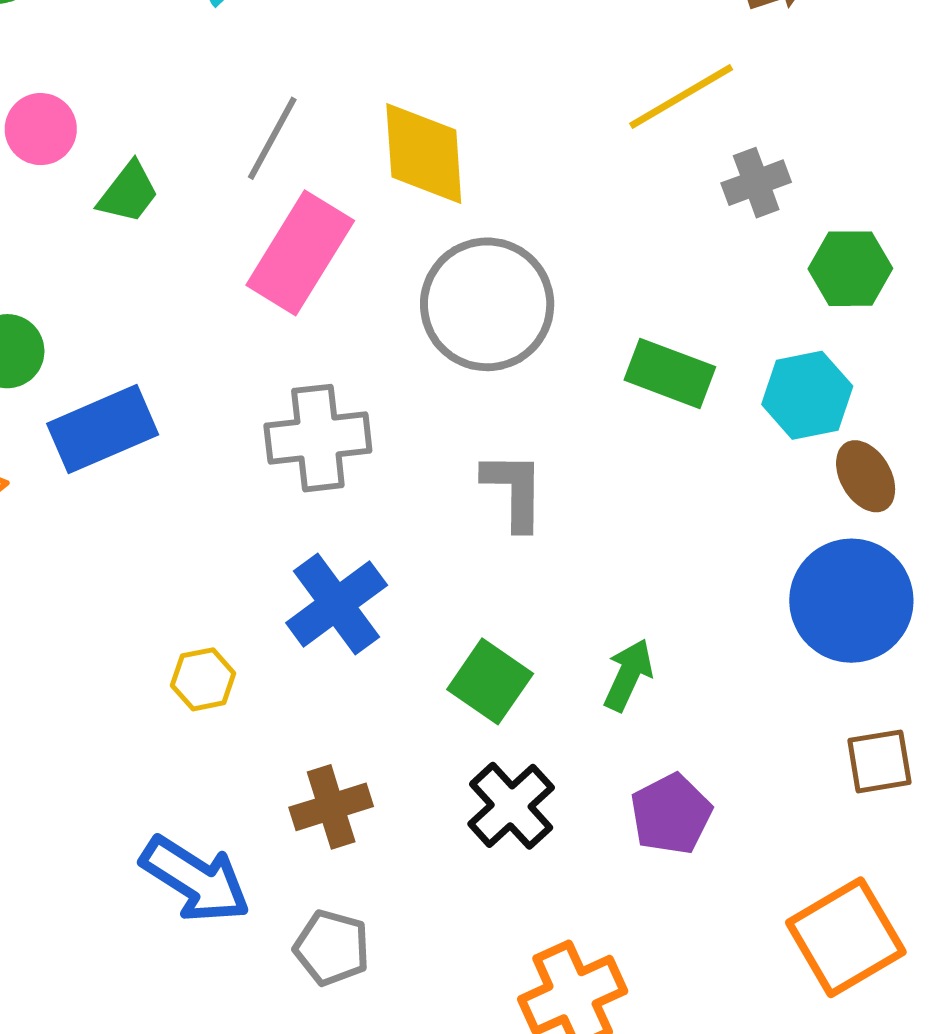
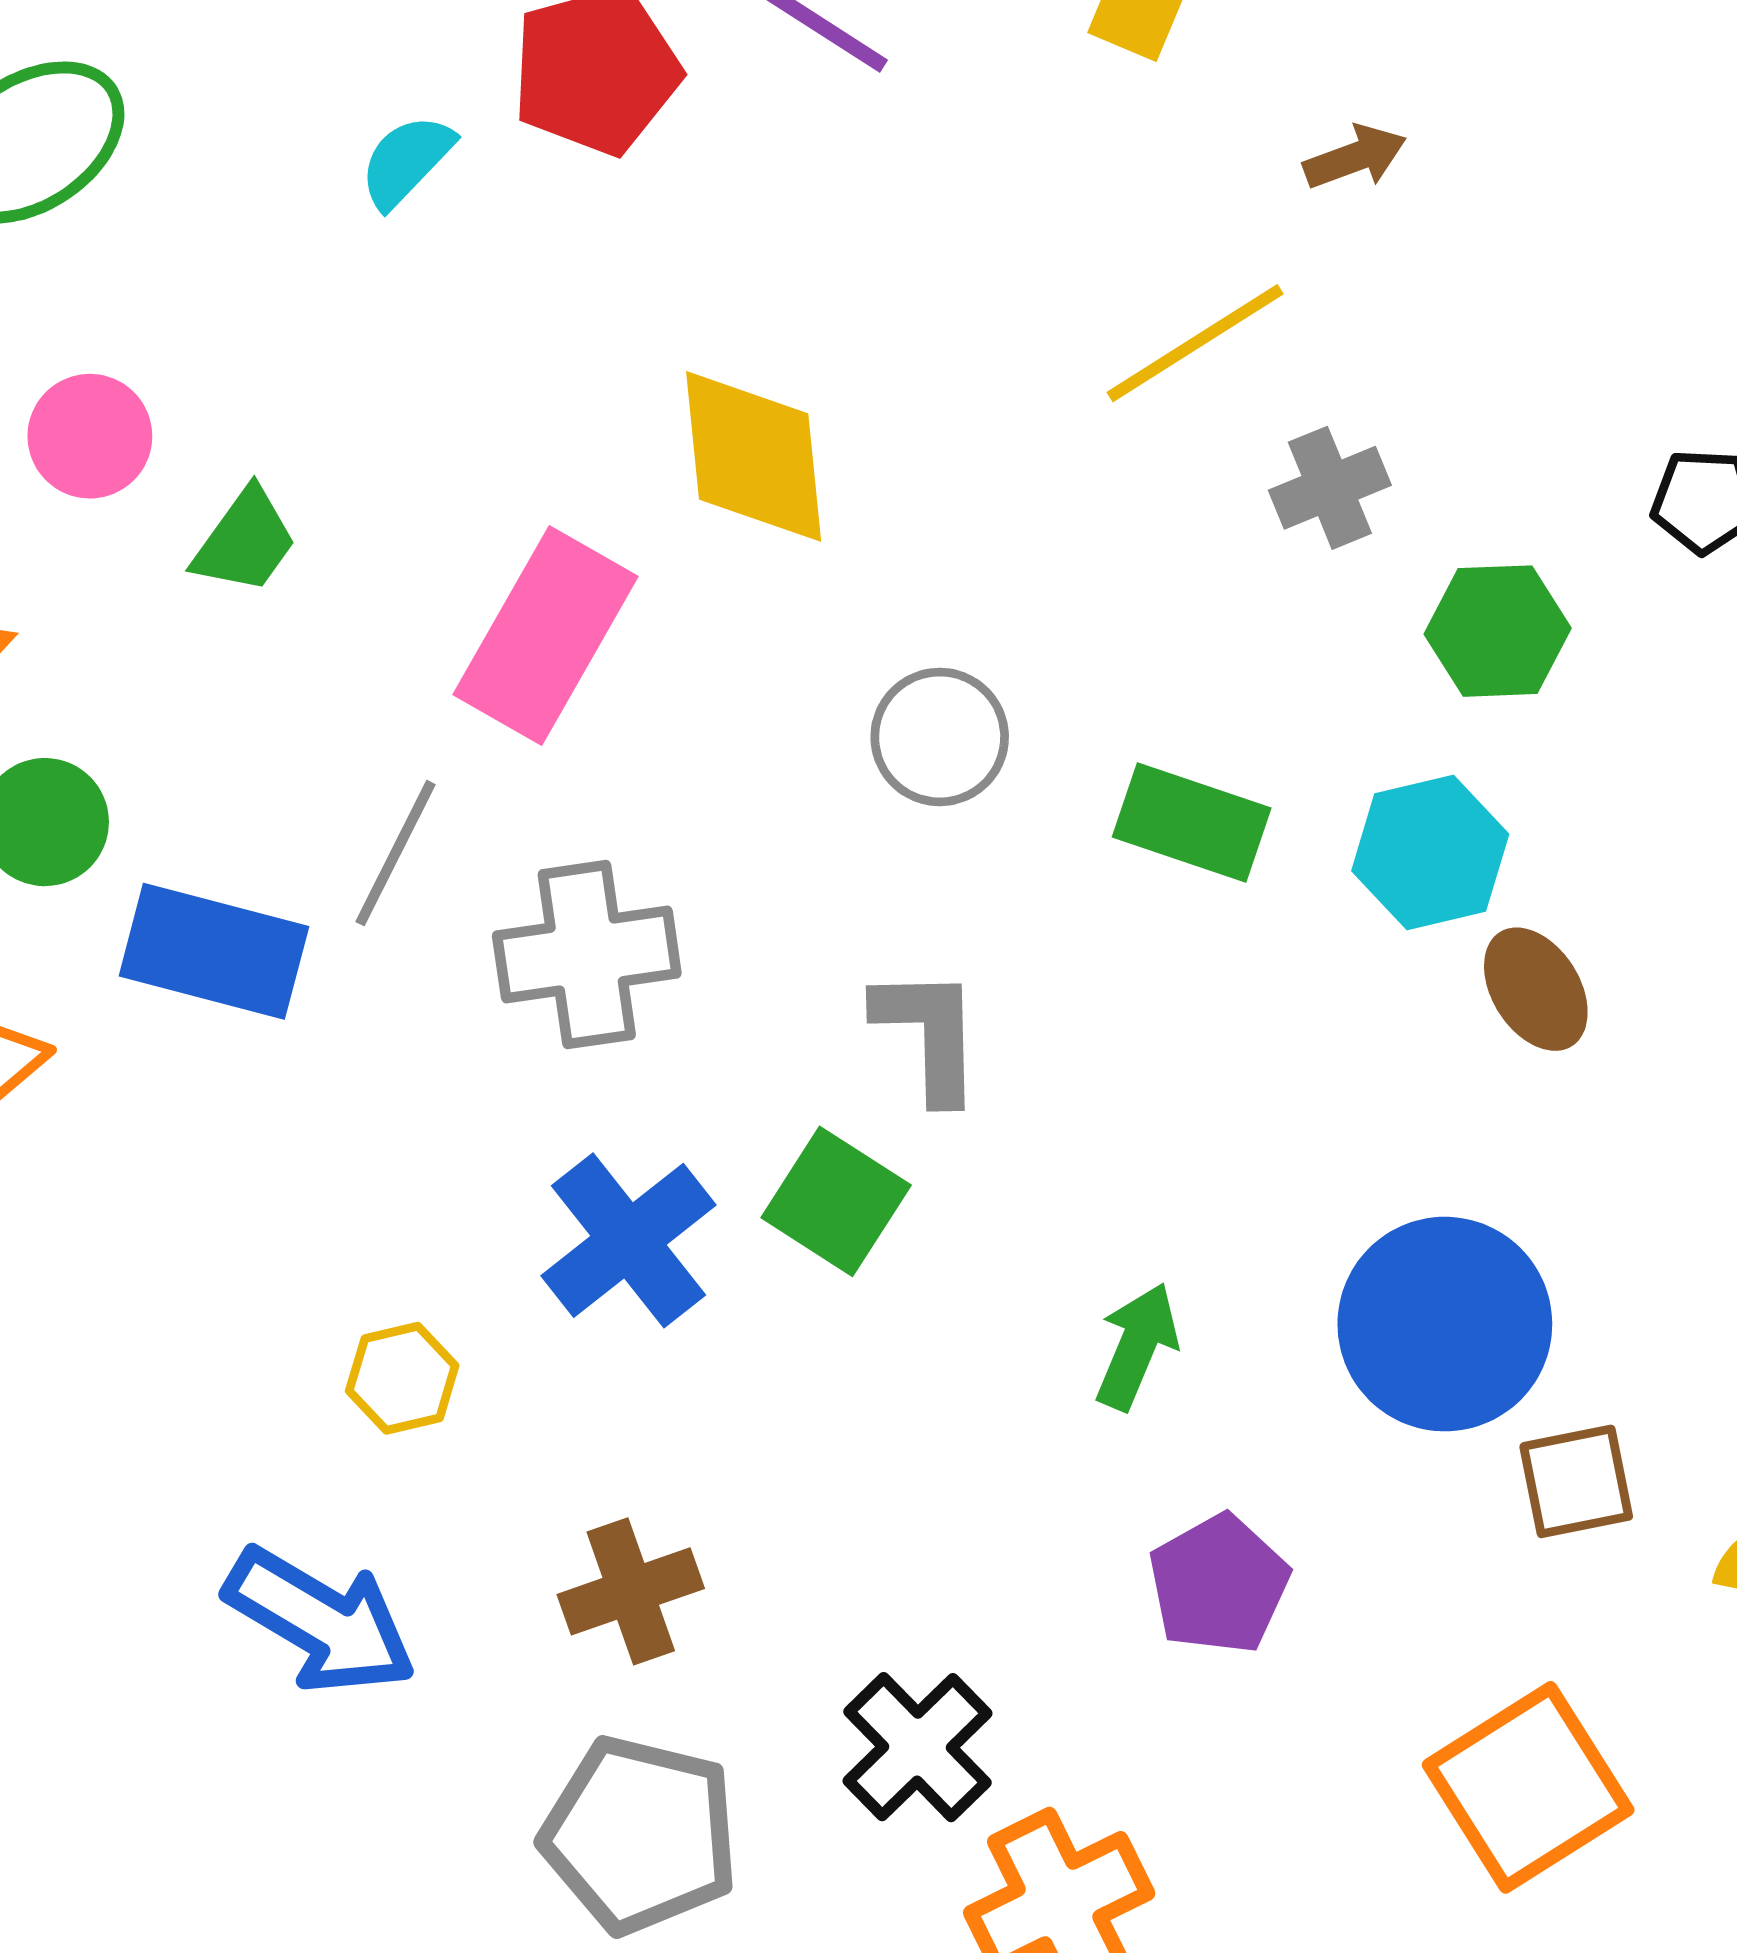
gray line: (272, 138) -> (395, 853), moved
gray circle: (487, 304) -> (940, 737), moved, size x0.6
blue rectangle: (103, 429) -> (214, 951), turned 40
blue circle: (851, 601) -> (1445, 1324), moved
green square: (490, 681) -> (836, 1201), moved
black cross: (511, 806) -> (917, 1747), moved
blue arrow: (195, 879) -> (320, 1621), moved
gray pentagon: (332, 948) -> (640, 1835), size x1.5

